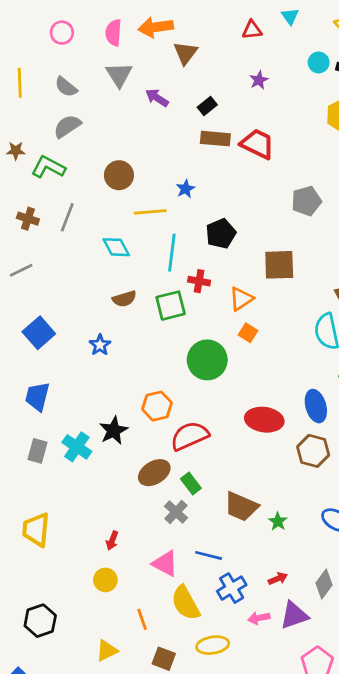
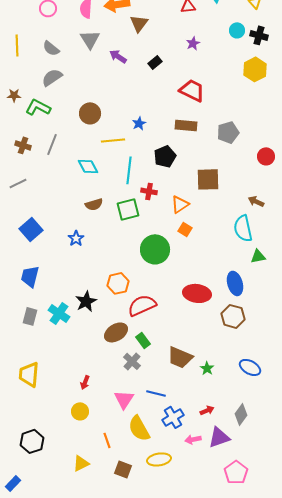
brown rectangle: (215, 139) -> (186, 125), moved
pink triangle: (165, 564) -> (124, 399), turned 35

